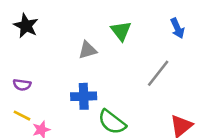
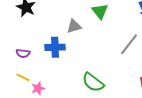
blue cross: (84, 96) -> (55, 47), moved

